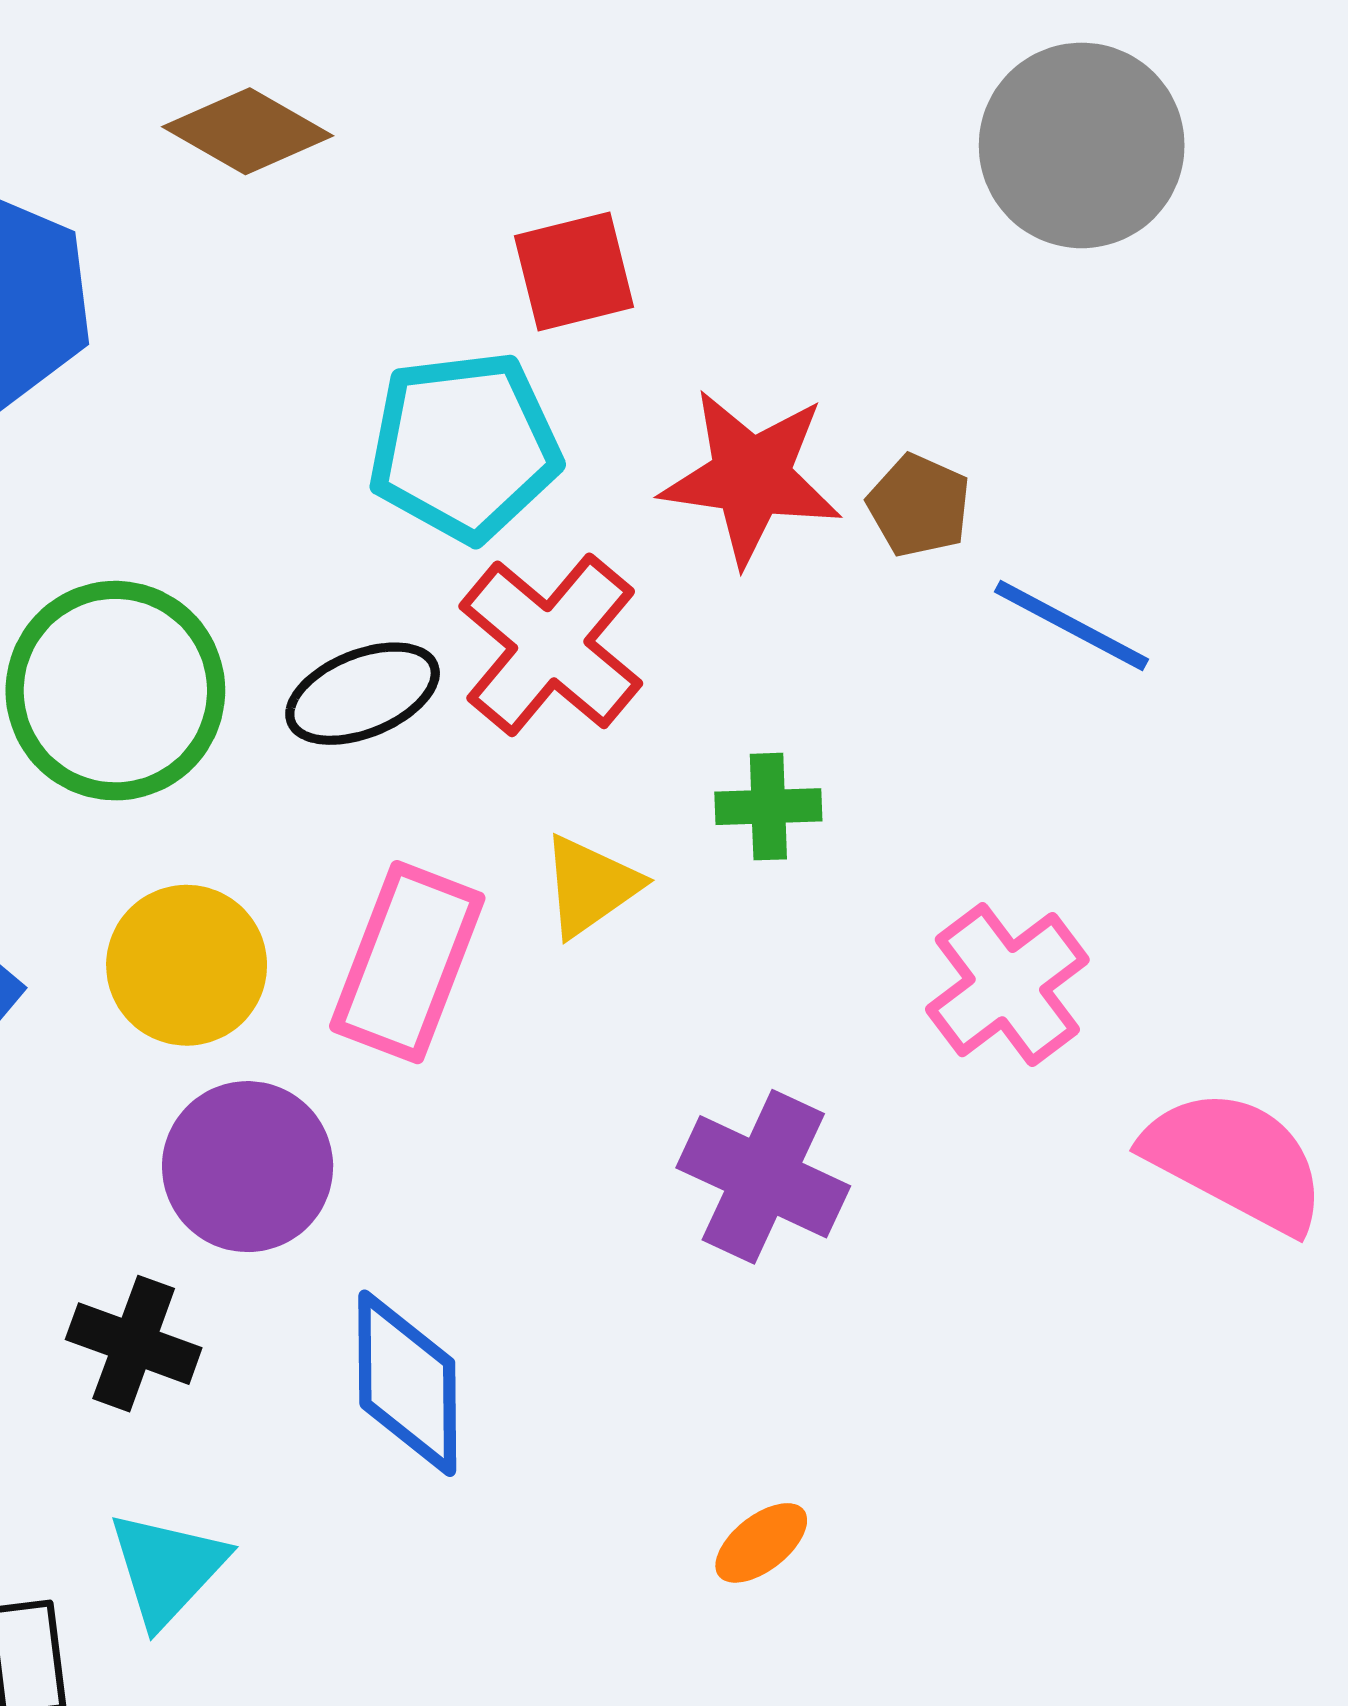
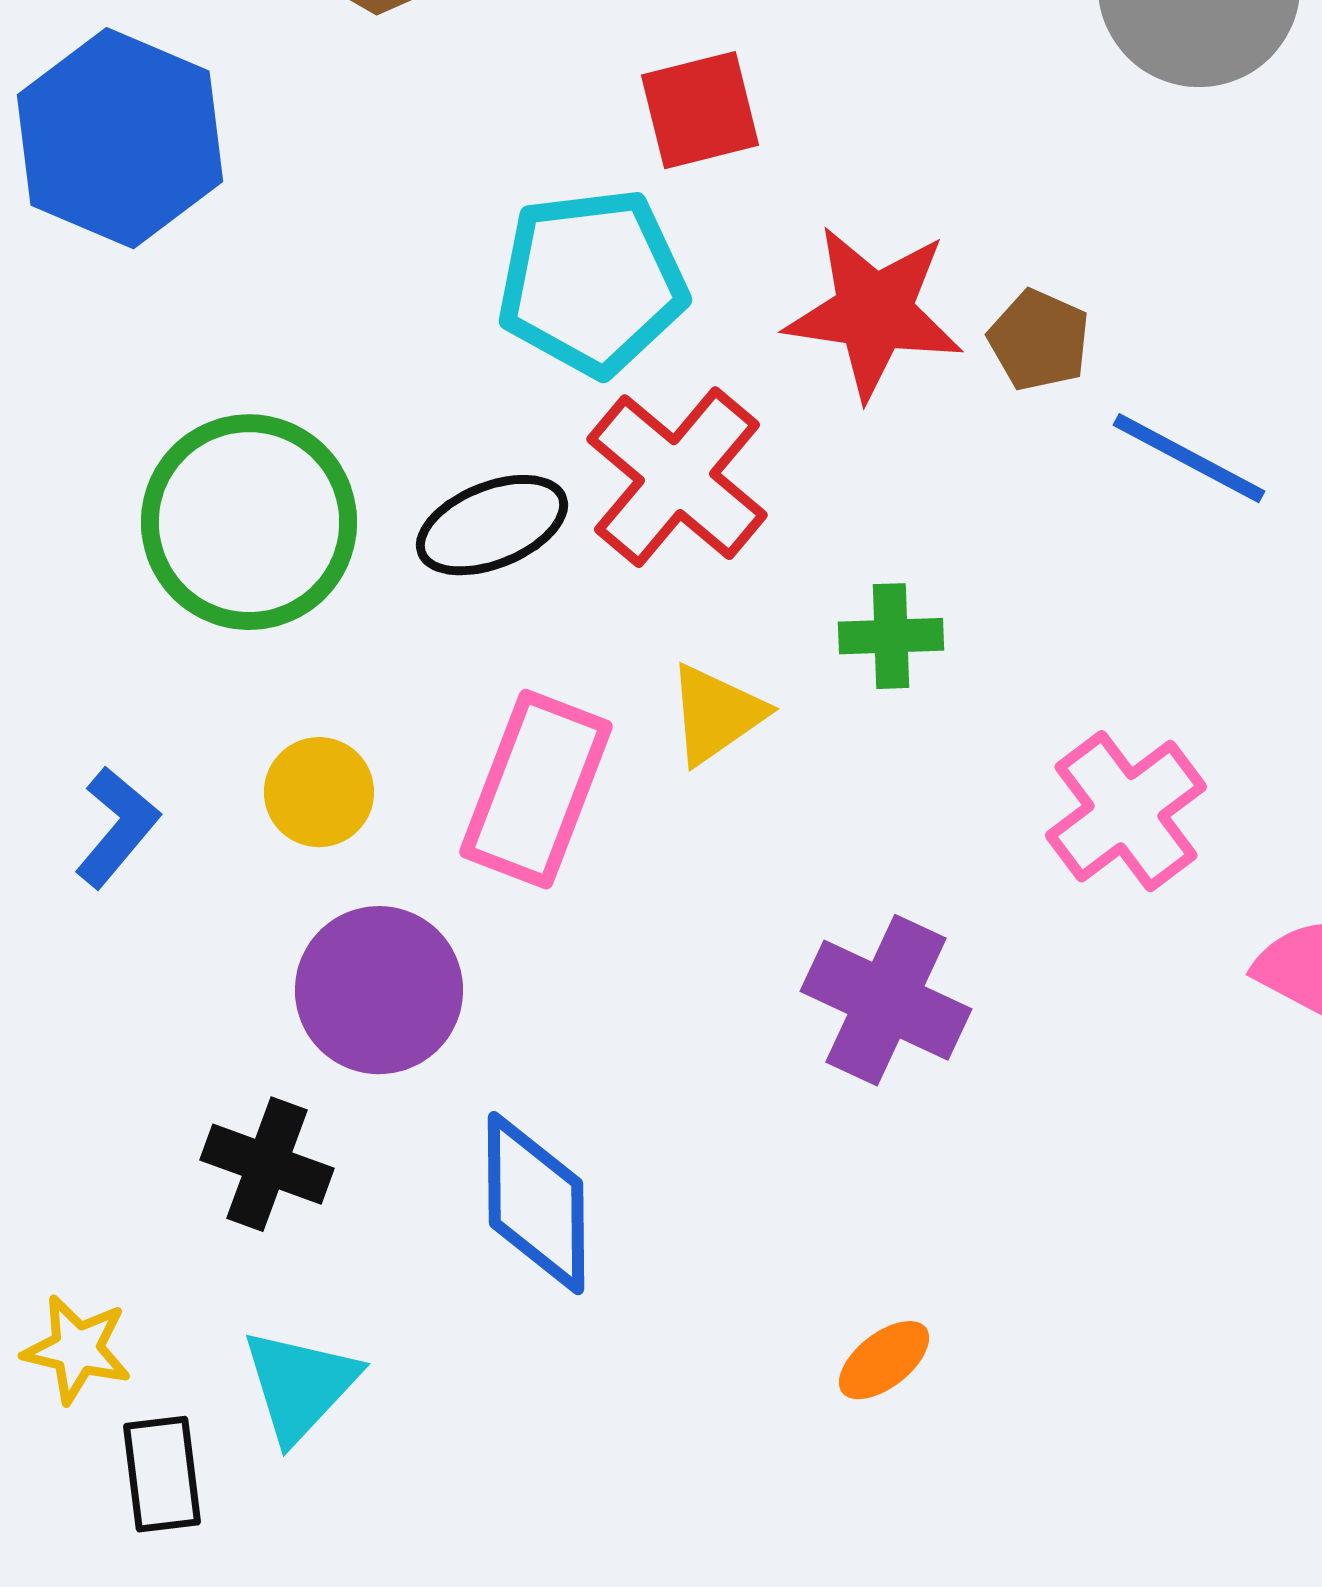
yellow circle: (187, 965) -> (319, 792), size x0.7

